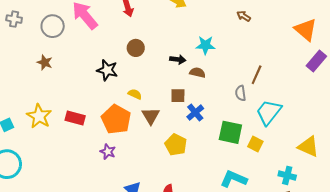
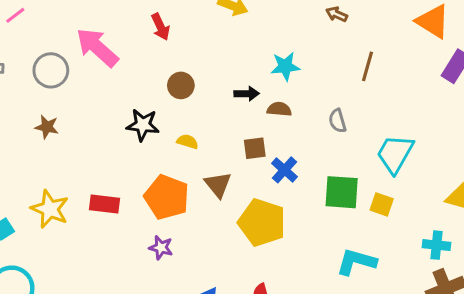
brown line: (257, 75) -> (367, 66), moved
gray semicircle: (241, 93) -> (337, 121), moved
yellow semicircle: (135, 94) -> (187, 142), moved
yellow pentagon: (176, 145) -> (262, 223), size x1.4

